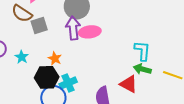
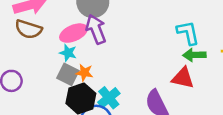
gray square: (39, 25) -> (68, 74), moved, turned -30
pink ellipse: (90, 32) -> (73, 33), moved
cyan star: (22, 57) -> (68, 53), moved

